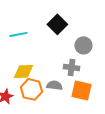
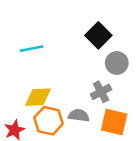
black square: (57, 24) -> (98, 35), moved
gray cross: (71, 67) -> (101, 92), turned -35

